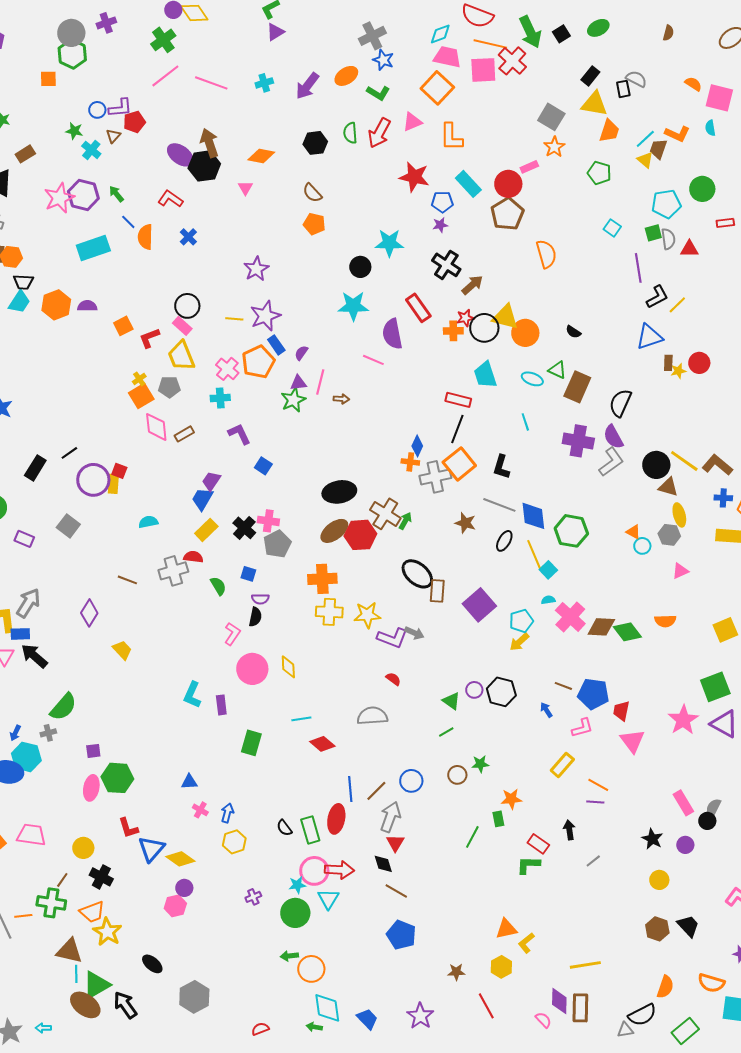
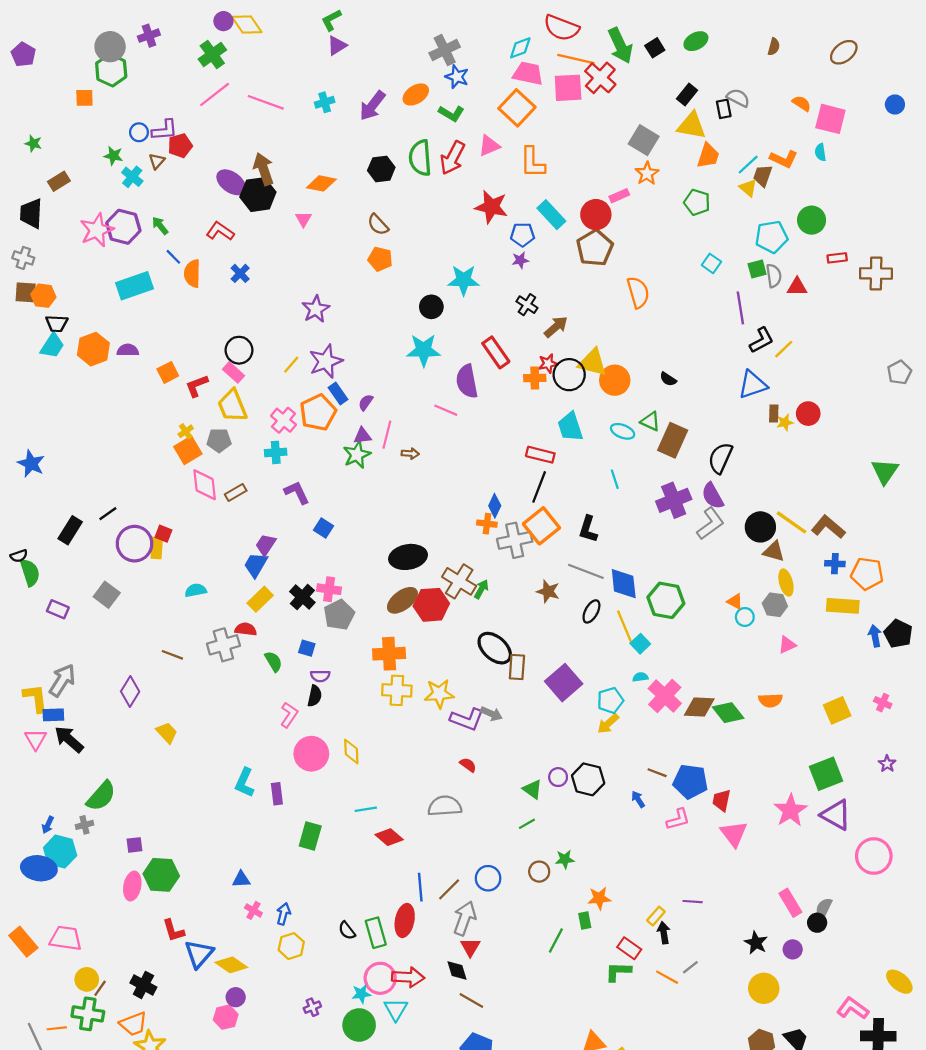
green semicircle: (350, 133) -> (420, 158), size x1.5
black cross: (446, 265) -> (527, 305), size x0.7
yellow line: (234, 319) -> (291, 365), turned -54
purple cross: (578, 441) -> (674, 500), turned -32
yellow rectangle: (562, 765) -> (656, 916), moved, size x0.7
orange line: (598, 785) -> (667, 977), moved
yellow circle: (83, 848) -> (87, 979), moved
yellow circle: (659, 880) -> (764, 988), size x1.4

